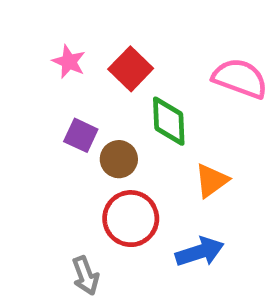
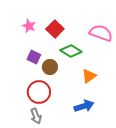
green diamond: (169, 121) -> (71, 51), turned -55
red circle: (131, 219) -> (39, 92), moved

